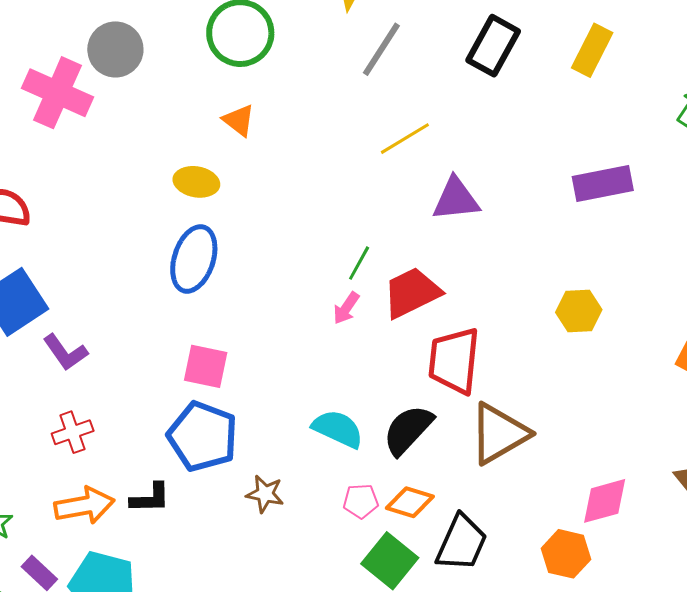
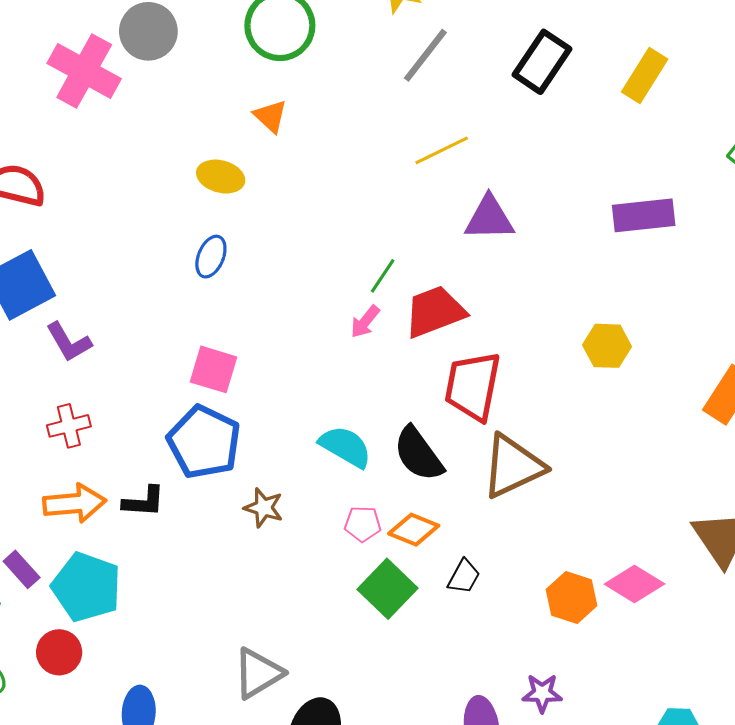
blue ellipse: (194, 259) -> (211, 257), size x0.6
black semicircle: (408, 430) -> (418, 454), turned -84
pink diamond: (605, 501) -> (634, 584), moved, turned 42
black trapezoid: (462, 543) -> (464, 577), size x0.6

